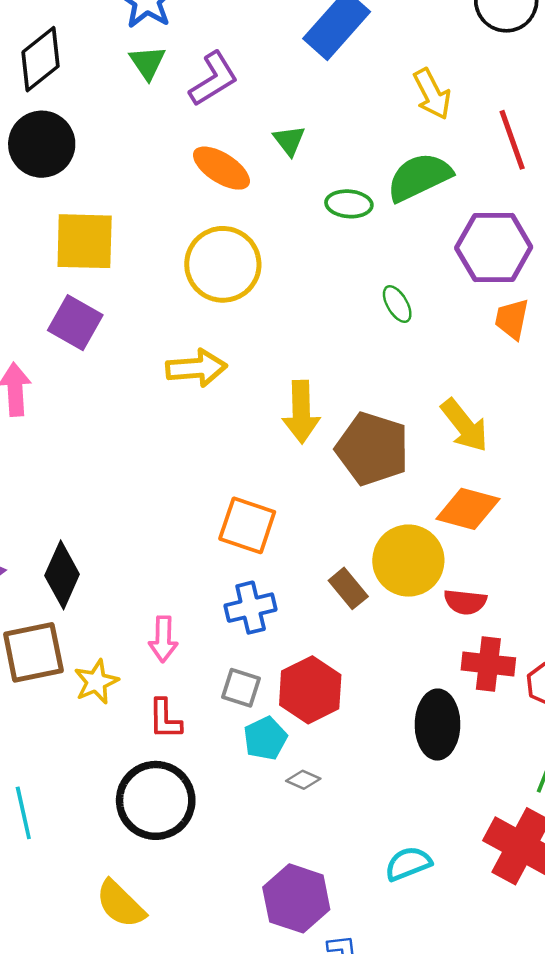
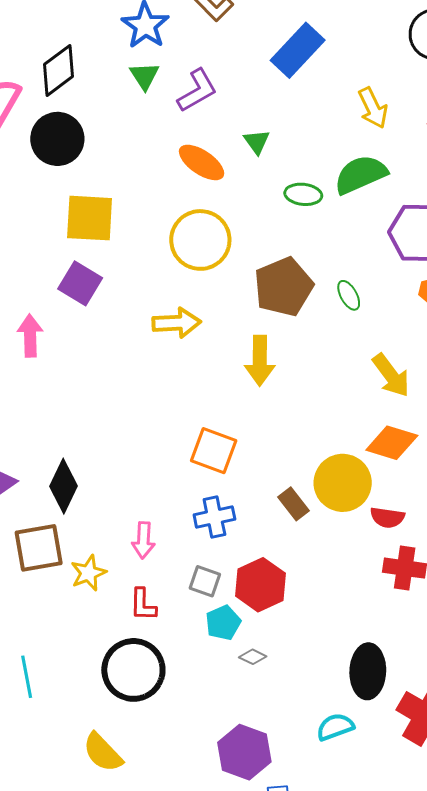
green ellipse: (397, 304) -> (349, 295), moved
brown pentagon: (372, 449) -> (284, 287), moved, turned 30
black ellipse: (437, 725) -> (368, 671), moved

